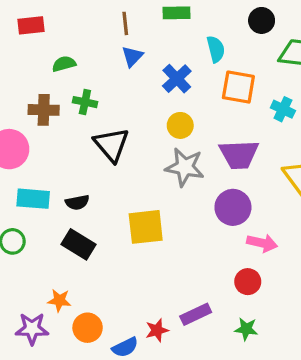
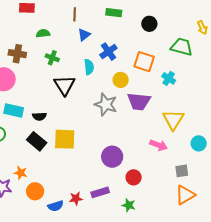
black circle: (262, 20) -> (149, 24), moved
brown line: (125, 23) -> (75, 14), moved
cyan semicircle: (216, 49) -> (89, 67), moved
brown cross: (44, 110) -> (17, 54), moved
yellow circle: (180, 125) -> (121, 80), moved
purple circle: (233, 207) -> (112, 157), moved
yellow square: (146, 227) -> (65, 139), moved
pink arrow: (262, 243) -> (159, 145), moved

